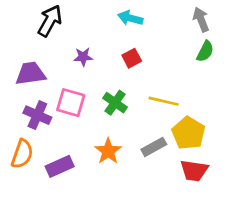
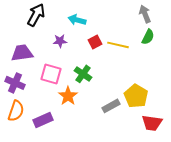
cyan arrow: (130, 18) -> (77, 20), moved
yellow line: (164, 101) -> (118, 45), moved
purple cross: (37, 115) -> (15, 83), moved
orange star: (108, 151) -> (68, 96), moved
red trapezoid: (194, 171) -> (152, 123), moved

